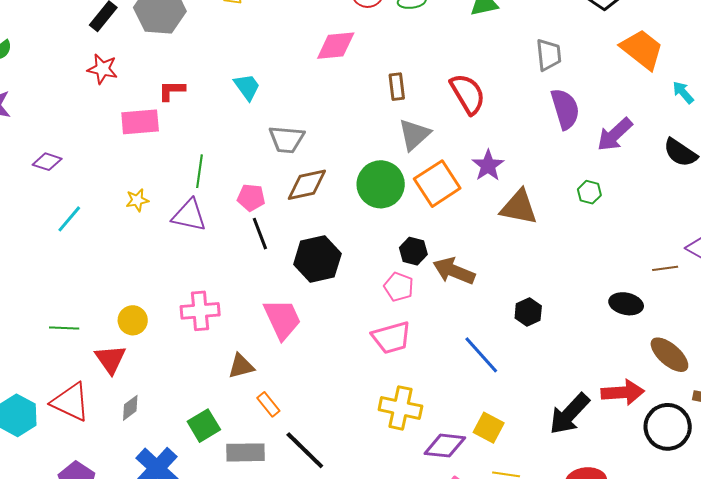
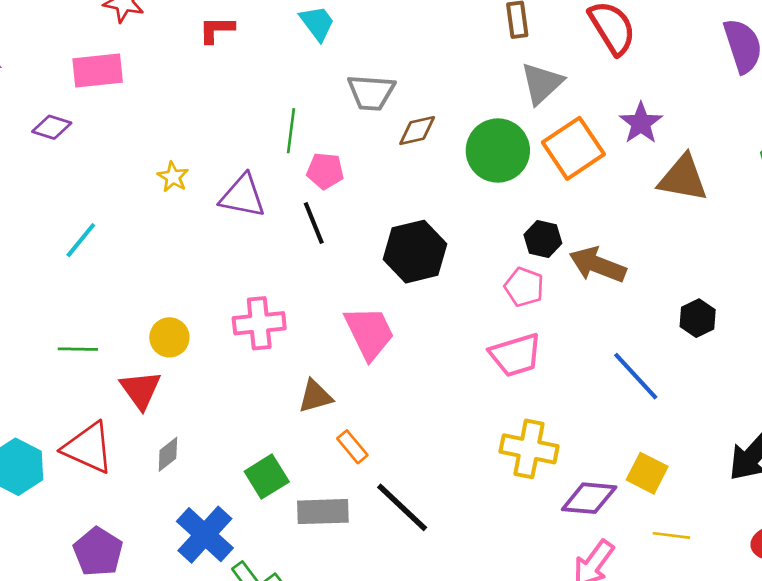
pink rectangle: (140, 122) -> (98, 71), moved
green line: (199, 171) -> (291, 131), moved
brown diamond: (307, 185) -> (417, 131), moved, size x0.7
yellow star: (137, 200) -> (173, 177), turned -30
cyan line: (69, 219) -> (81, 240), moved
black line: (260, 234) -> (314, 223), moved

